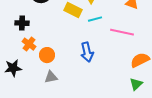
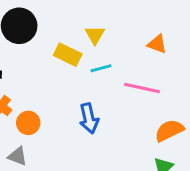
gray triangle: (51, 77) -> (18, 156), moved, turned 32

